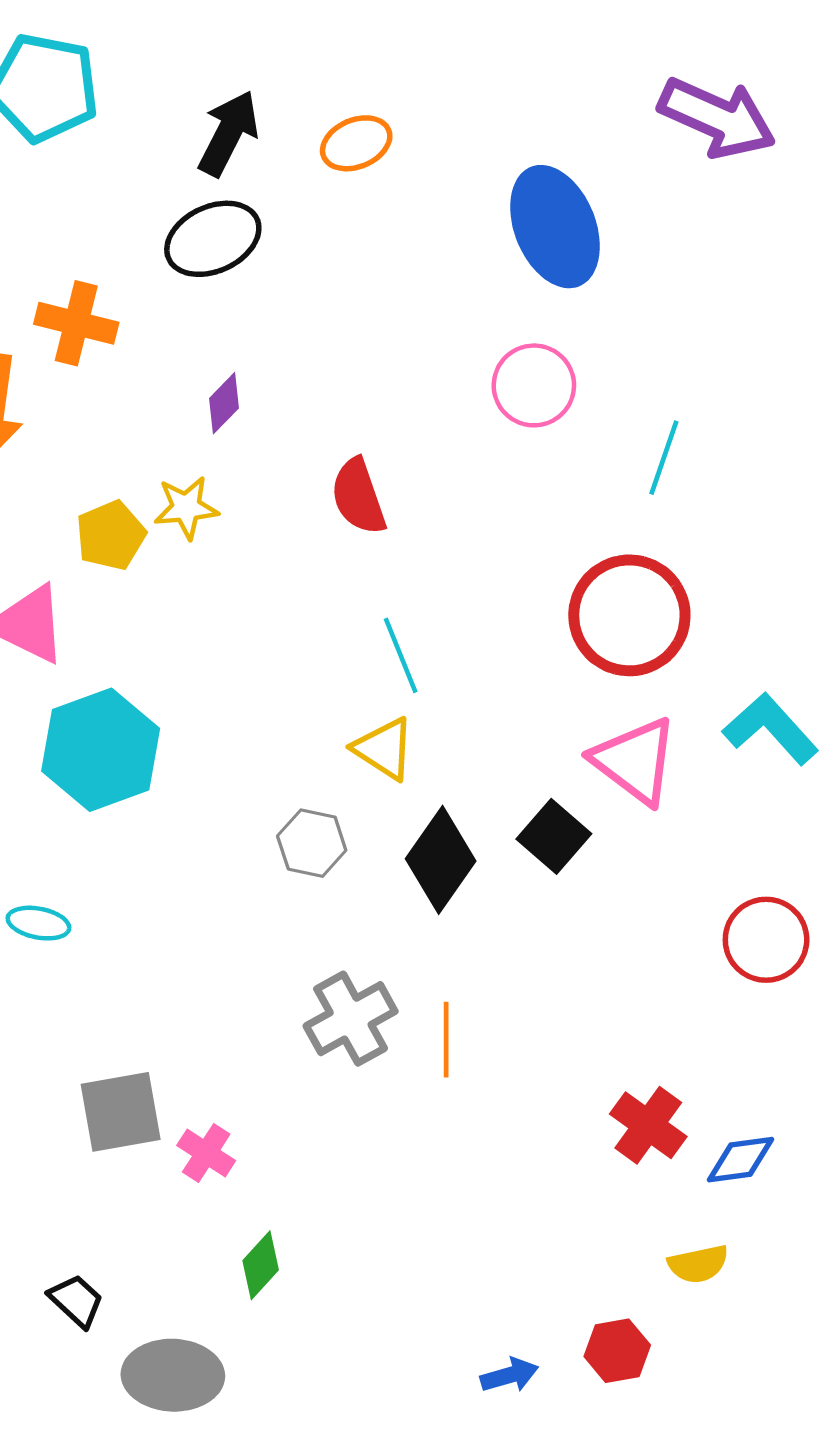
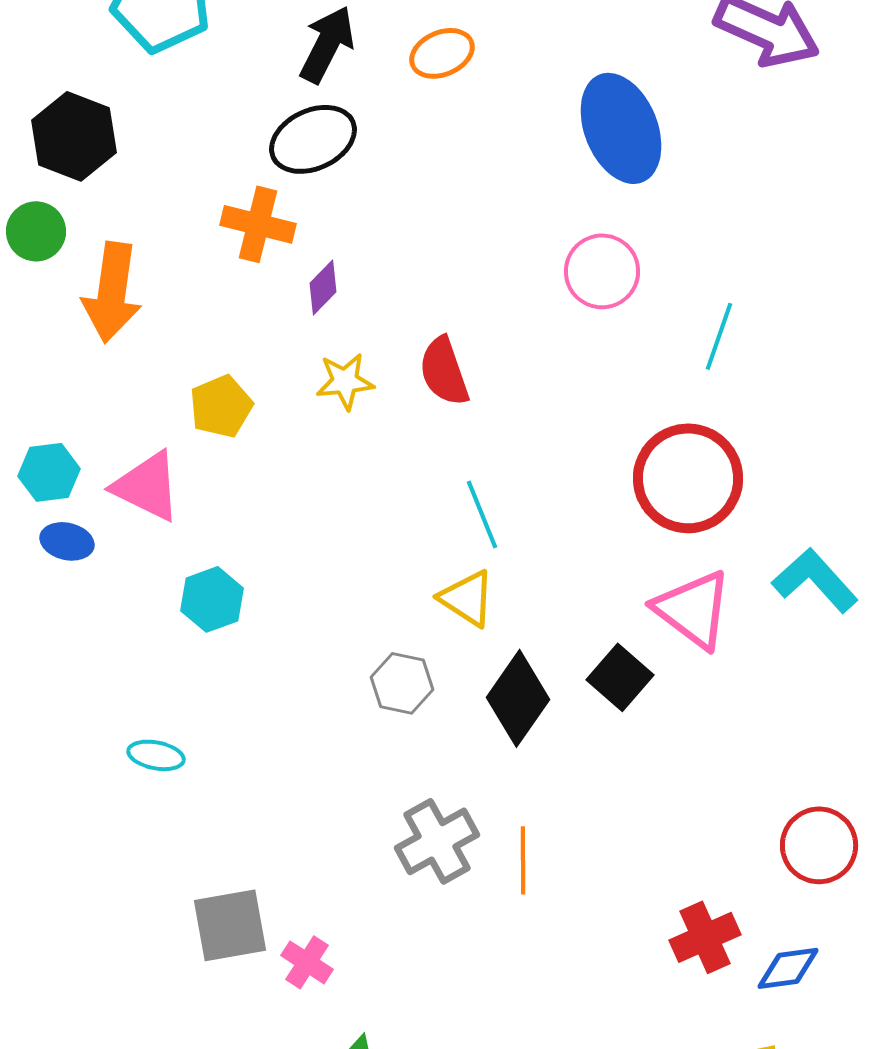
orange cross: (76, 323) -> (258, 224), moved
yellow star: (186, 508) -> (345, 381), moved
cyan hexagon: (101, 750) -> (212, 599), size x0.6
red circle: (766, 940) -> (819, 845), moved
red cross: (648, 1125) -> (705, 937), turned 30

